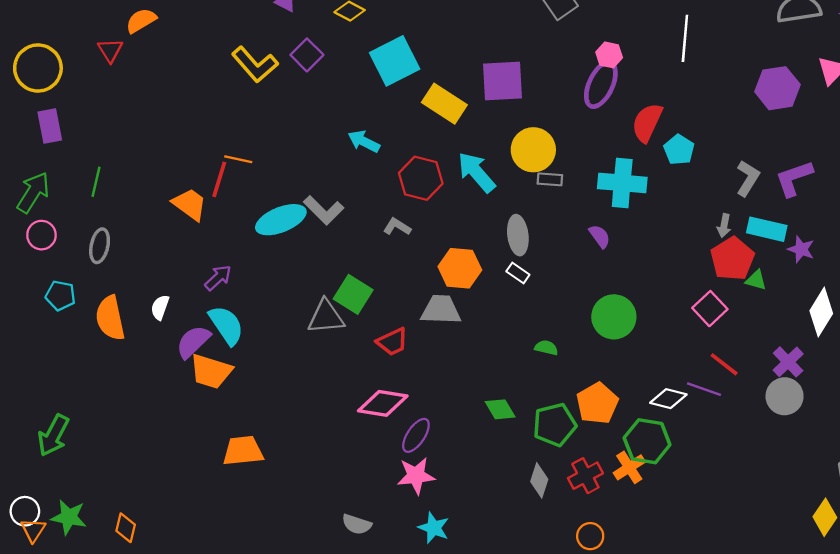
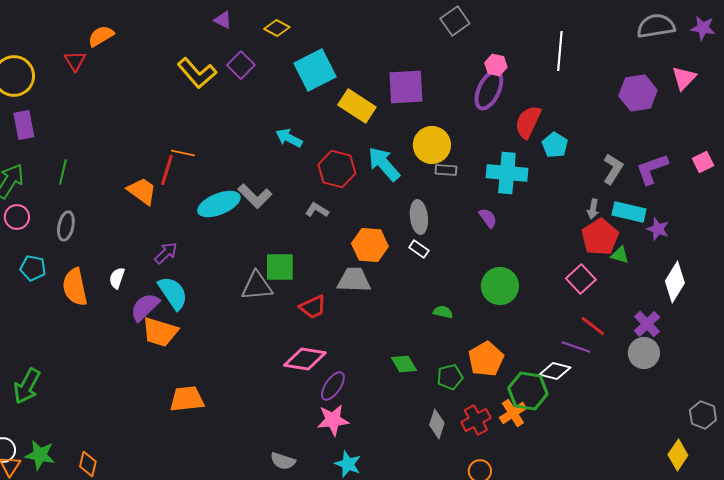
green square: (353, 294) -> (280, 267), turned -32
white diamond: (668, 399) -> (555, 371), moved
green pentagon: (555, 425) -> (450, 377), size x0.7

